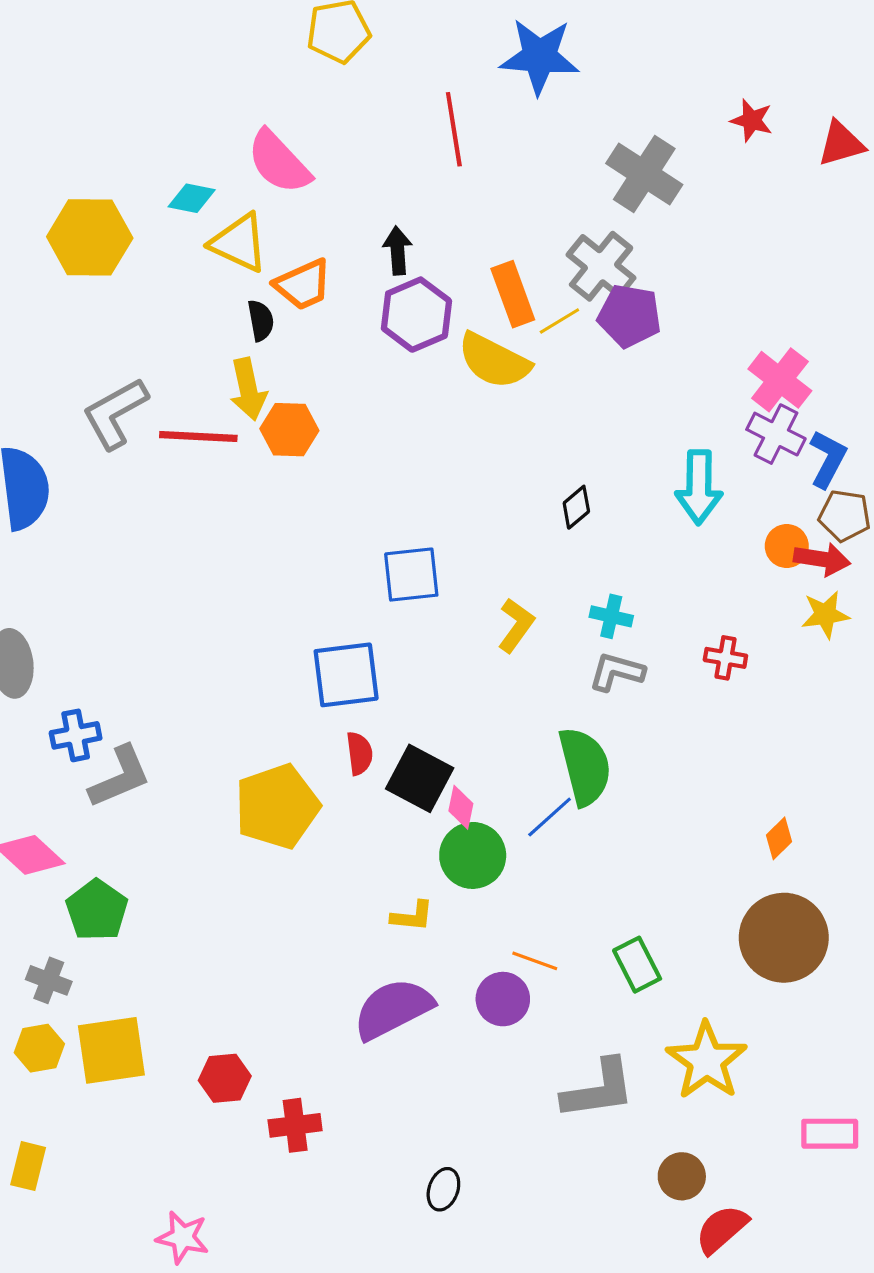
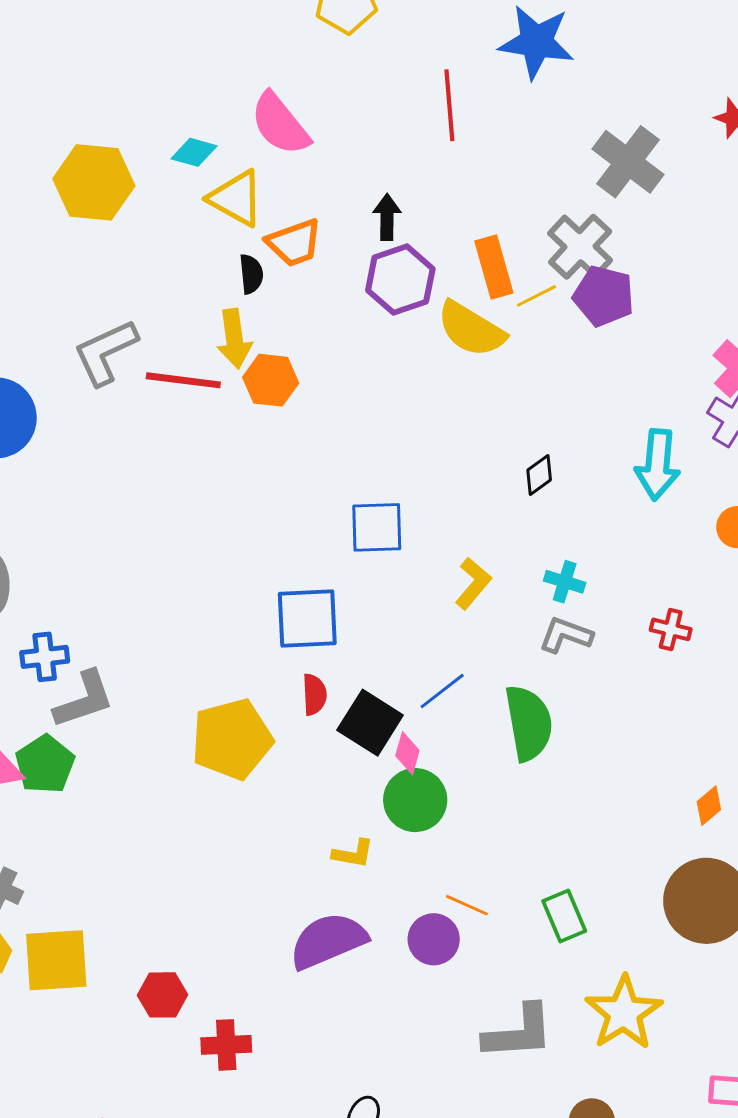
blue line: (550, 817) -> (442, 691), moved
green pentagon: (97, 910) -> (45, 764), moved

